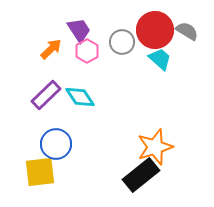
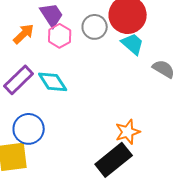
gray semicircle: (187, 31) -> (164, 69), moved
orange star: (155, 147) -> (128, 132), size x0.7

